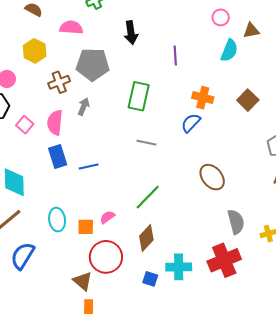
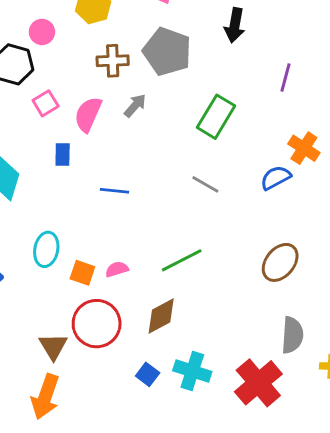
blue rectangle: (58, 157) -> (63, 155), moved, size x0.7
brown ellipse: (212, 177) -> (280, 262), turned 60
red cross: (224, 260) -> (258, 383), turned -36

